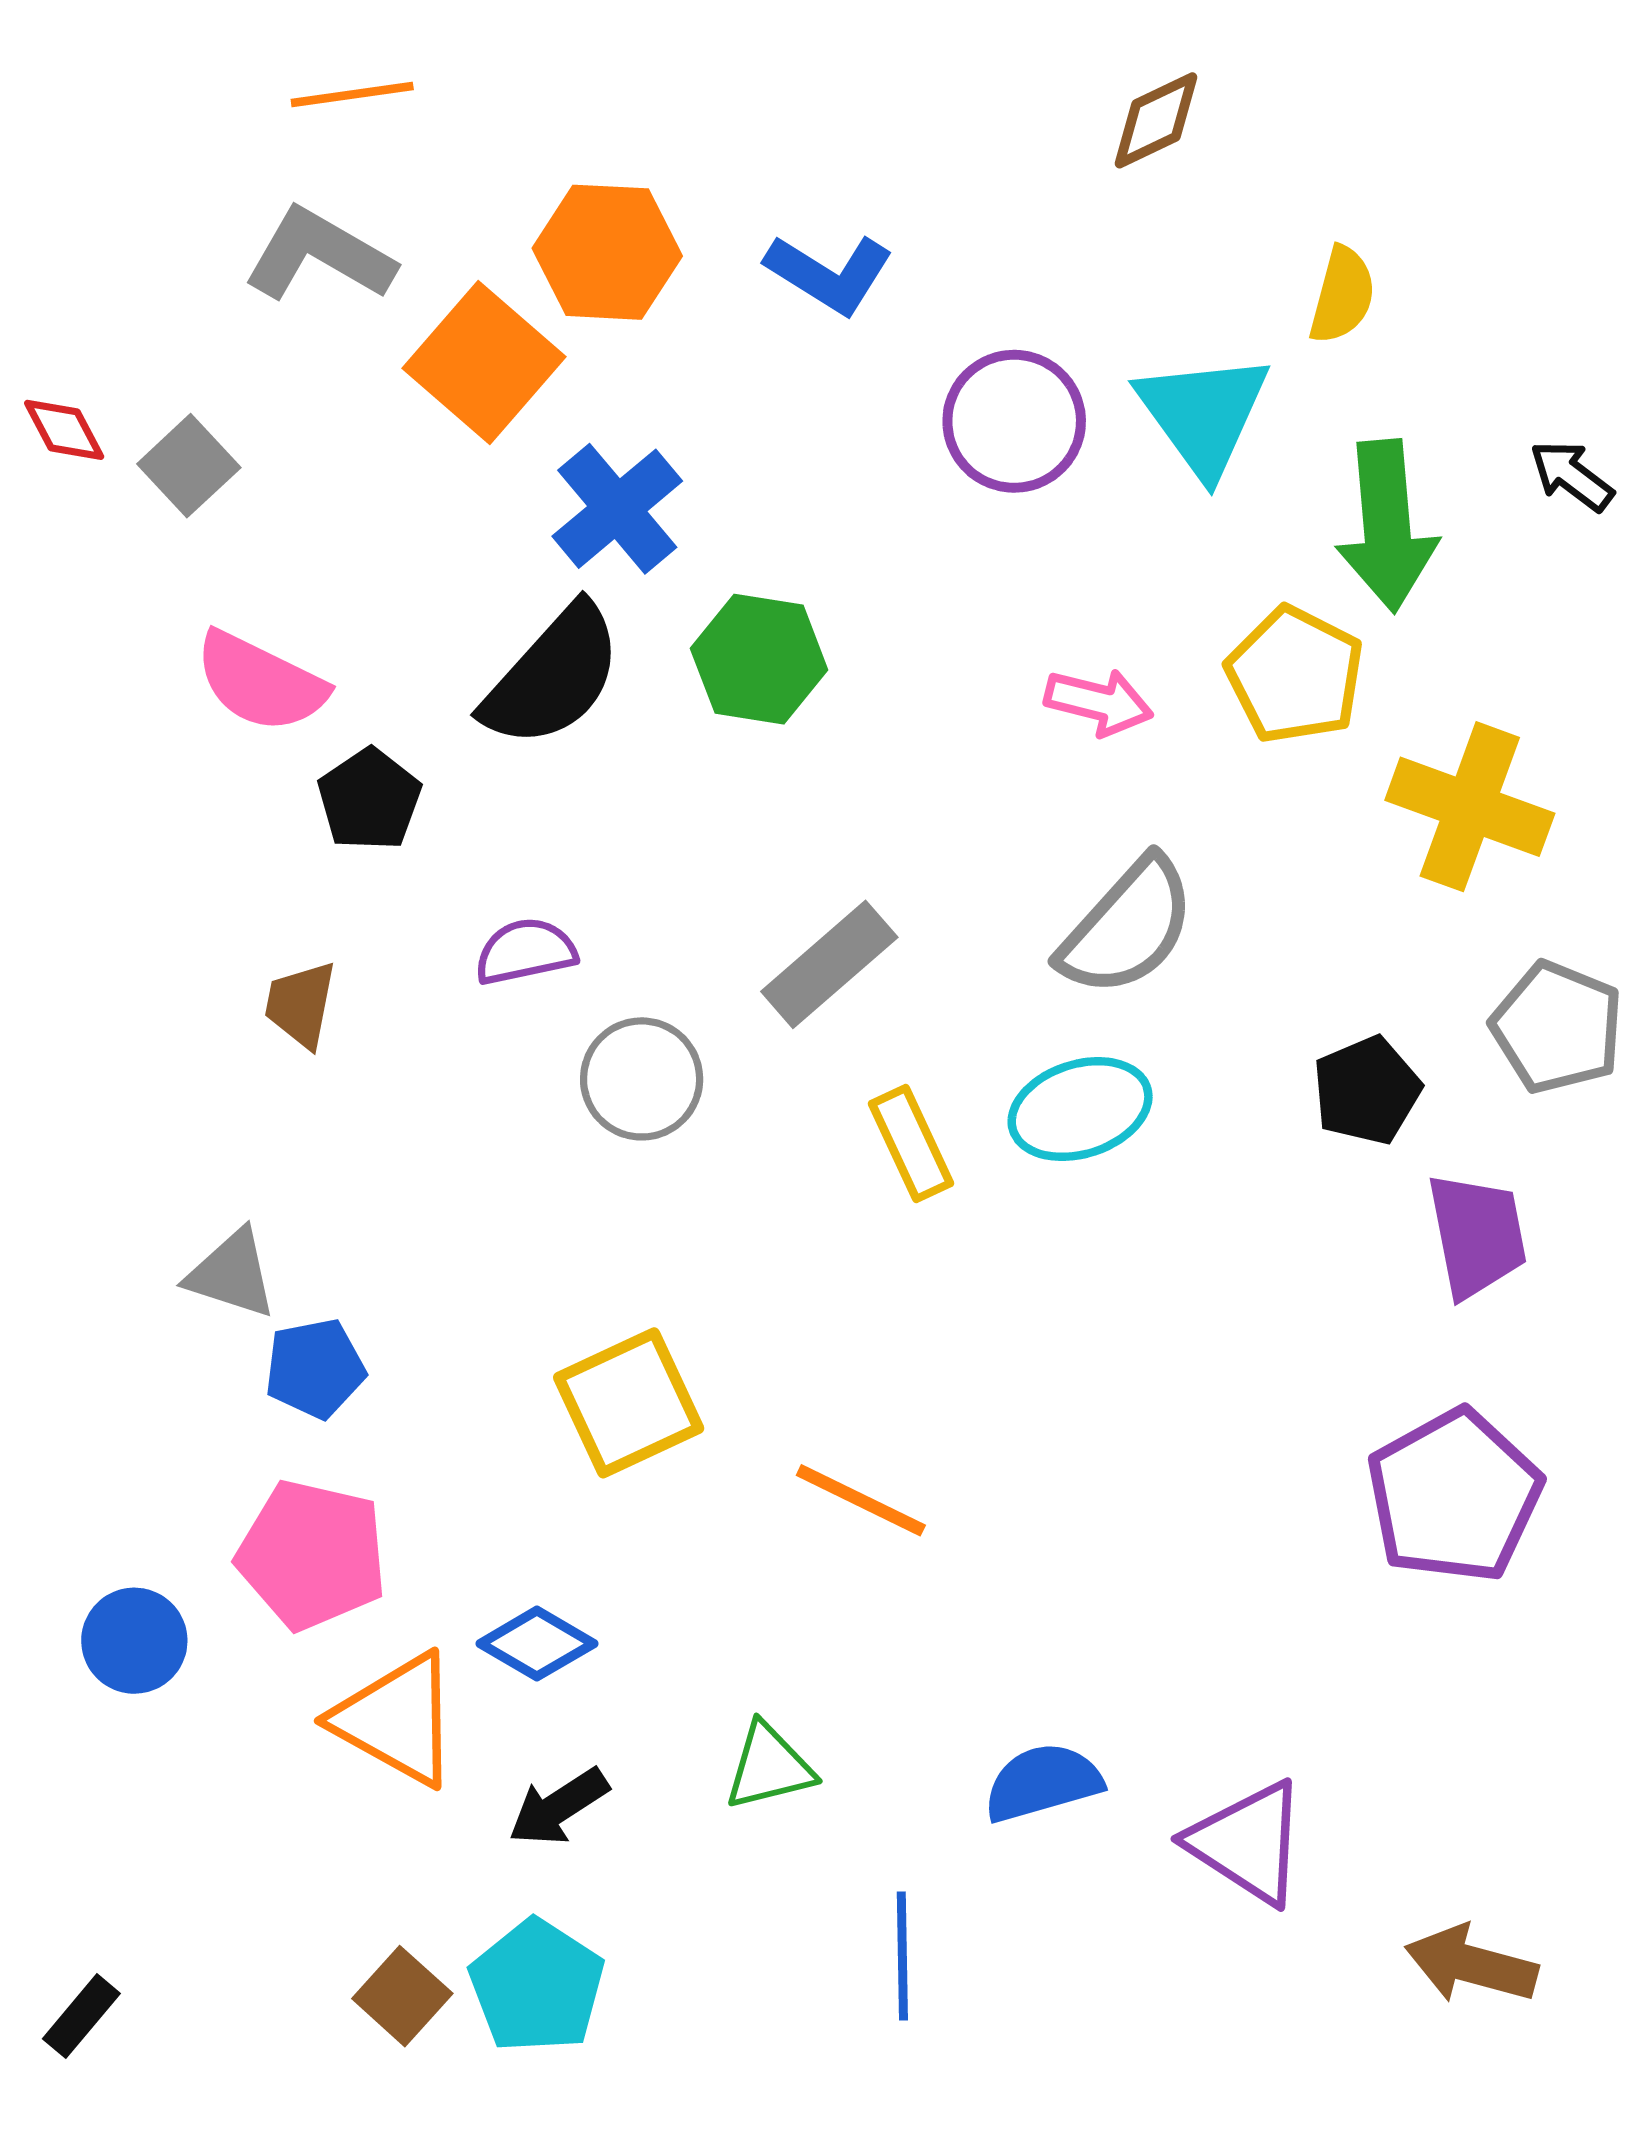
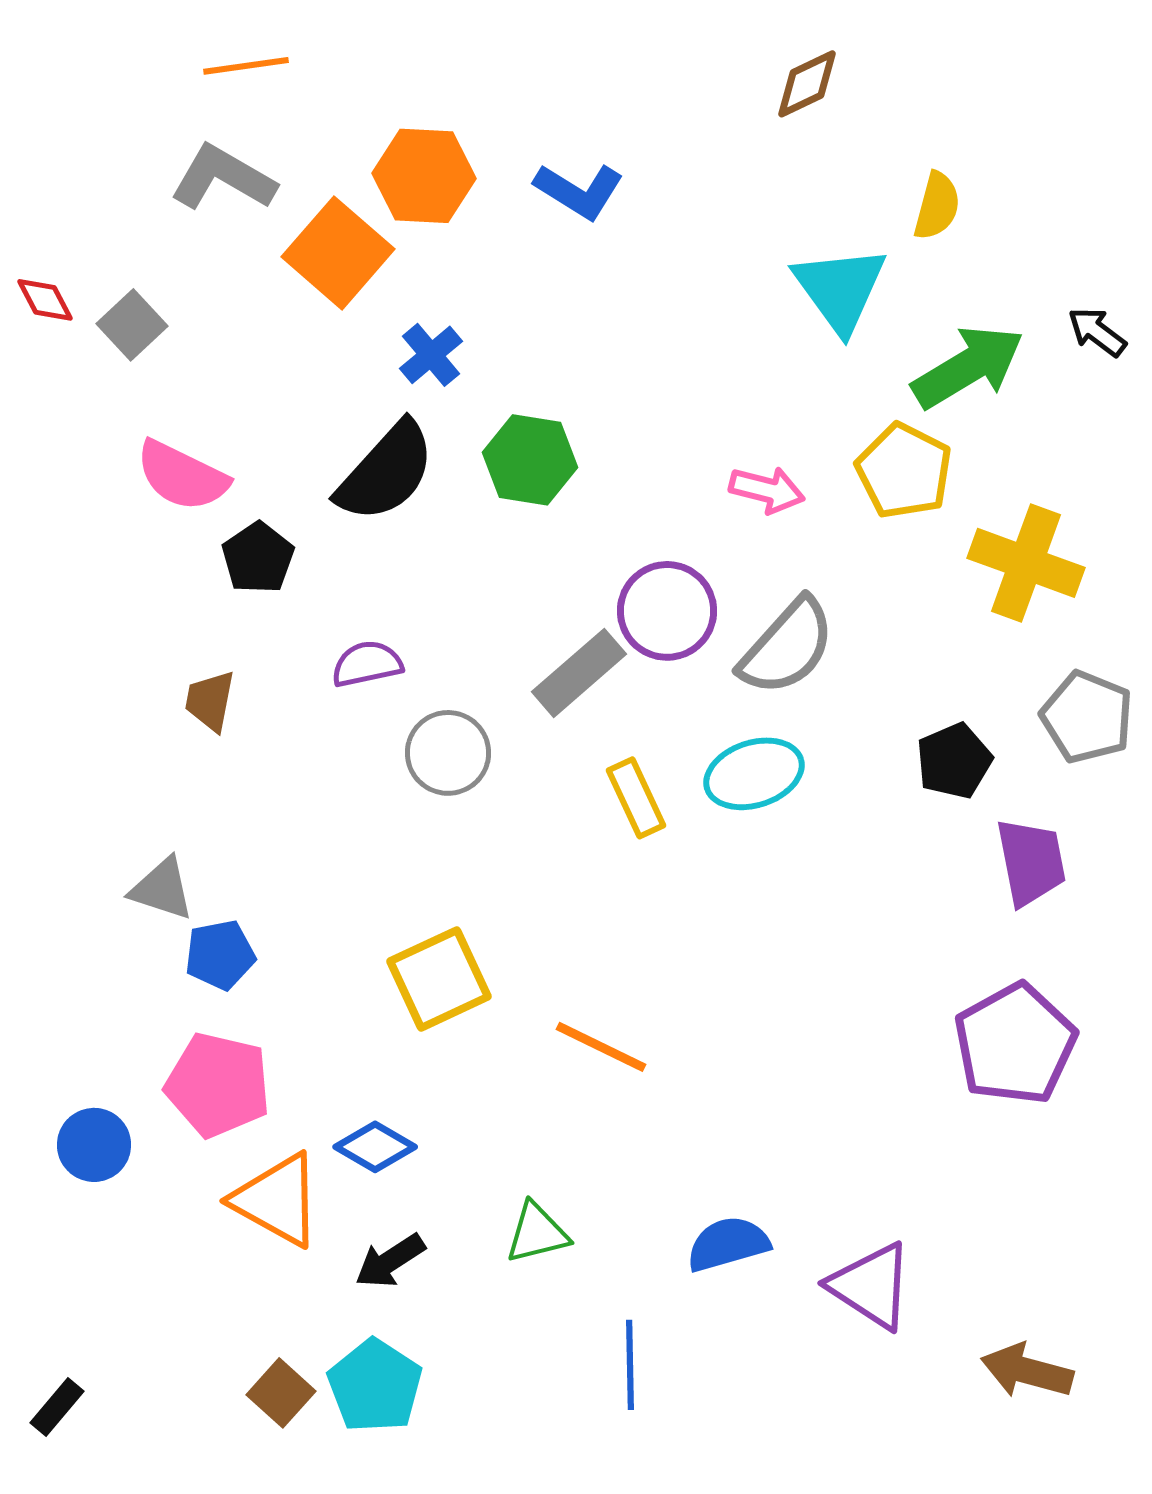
purple circle: (1014, 421) -> (667, 611), moved
blue cross: (617, 509) -> (431, 355), size x0.7
green arrow: (1387, 526) -> (968, 367), turned -116

